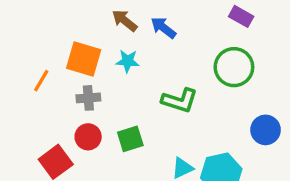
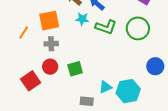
orange square: (84, 59) -> (49, 21), turned -30
cyan star: (128, 61) -> (82, 19), moved
green L-shape: (180, 100) -> (106, 27), moved

